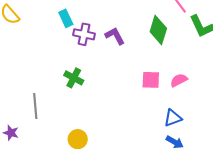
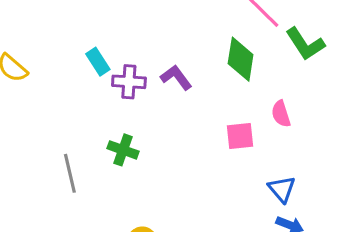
pink semicircle: (179, 80) -> (281, 114), moved, turned -72
gray line: (35, 106) -> (70, 173), moved
blue triangle: (173, 118) -> (282, 189), turned -42

